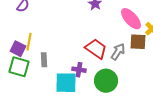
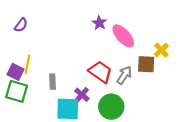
pink ellipse: (131, 19) -> (123, 36), moved
gray rectangle: (44, 60) -> (53, 82), moved
purple cross: (79, 70) -> (82, 95), turned 32

